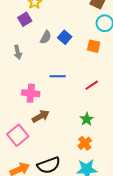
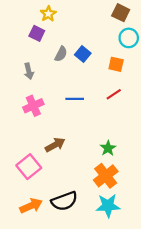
purple square: (25, 19) -> (37, 33), turned -32
red line: (92, 85) -> (114, 94), moved
pink cross: (31, 93) -> (33, 106), moved, turned -30
orange cross: (85, 143) -> (106, 176), size x1.5

